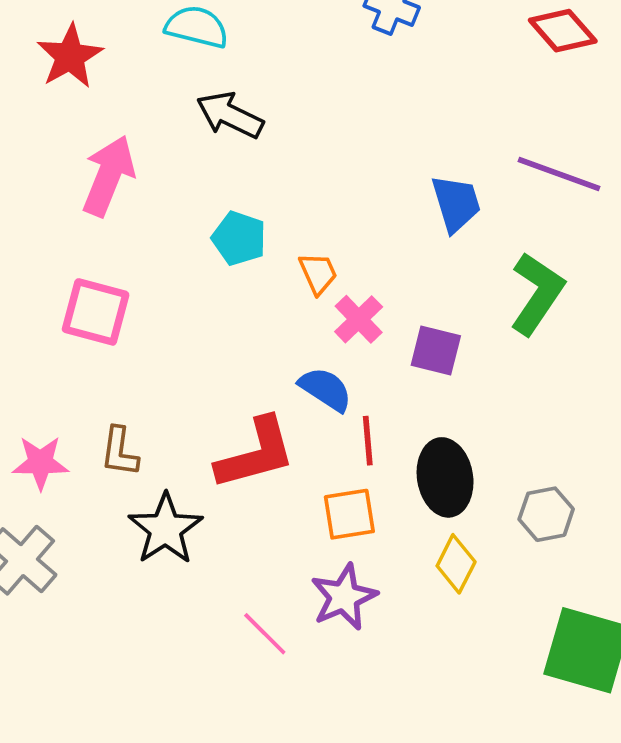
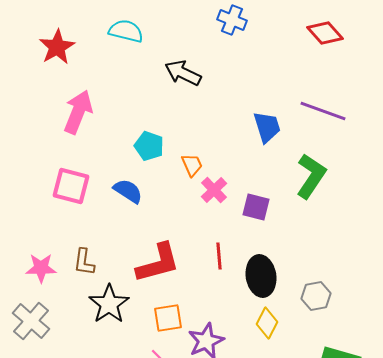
black arrow: (230, 115) -> (183, 73), moved
blue semicircle: (325, 389) -> (128, 191), moved
orange square: (349, 514) -> (168, 318), moved

